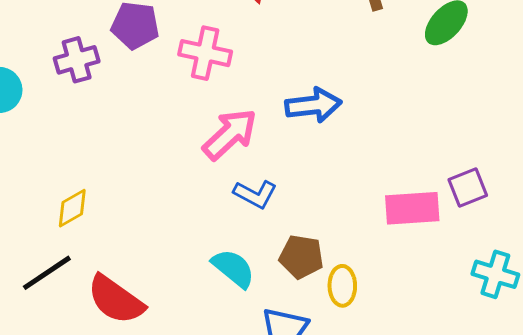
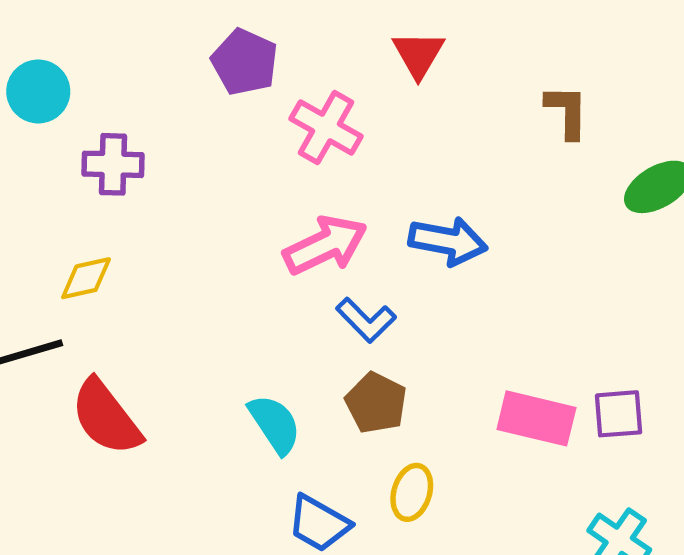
purple cross: (77, 60) -> (113, 164), moved
blue L-shape: (255, 194) -> (366, 320), moved
brown pentagon: (301, 257) -> (376, 403), moved

